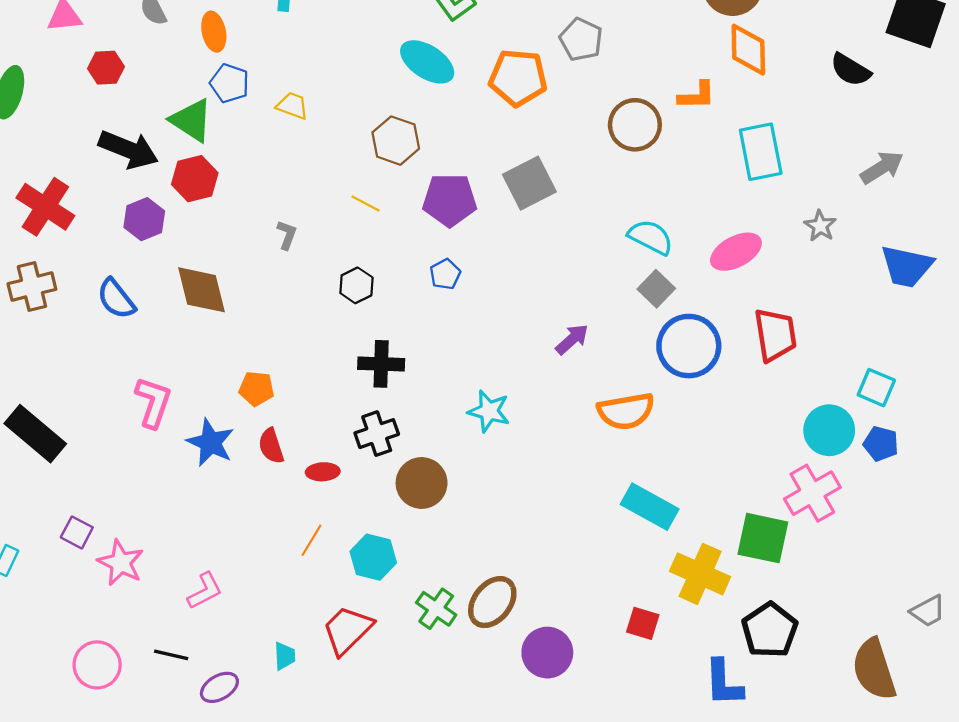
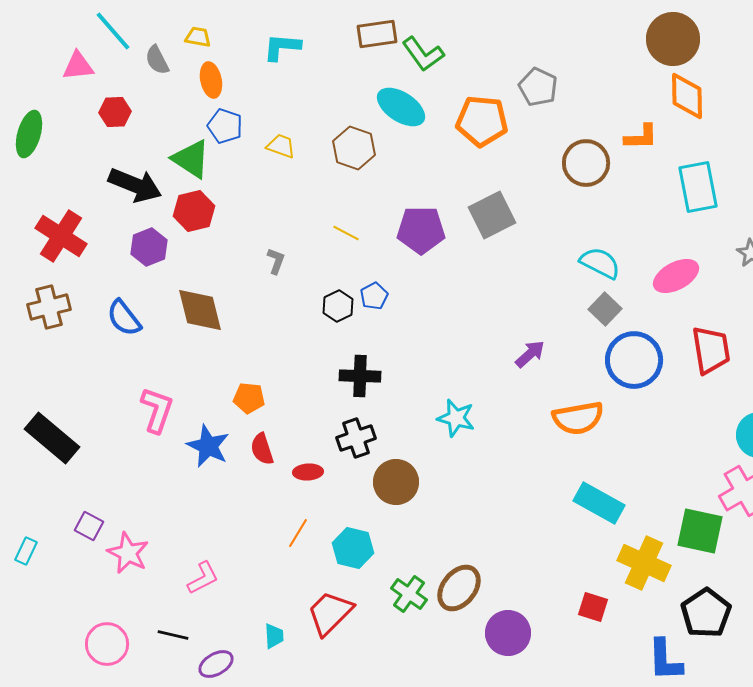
brown hexagon: (396, 141) -> (354, 148), moved
blue pentagon: (445, 274) -> (374, 296), moved

